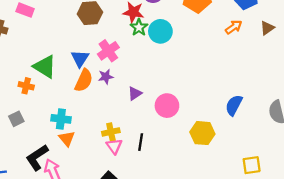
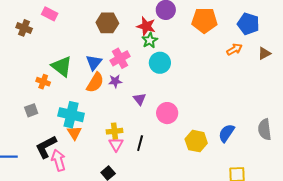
cyan circle: (160, 31) -> (160, 63), moved
purple triangle: (135, 93) -> (140, 99), turned -40
blue semicircle: (234, 105) -> (226, 133), moved
cyan cross: (61, 119) -> (71, 115), size x1.4

